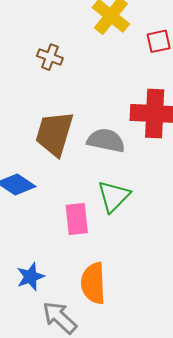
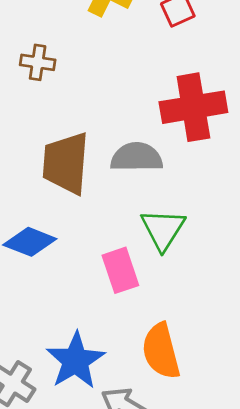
blue star: (31, 277) -> (75, 361), size x1.5

